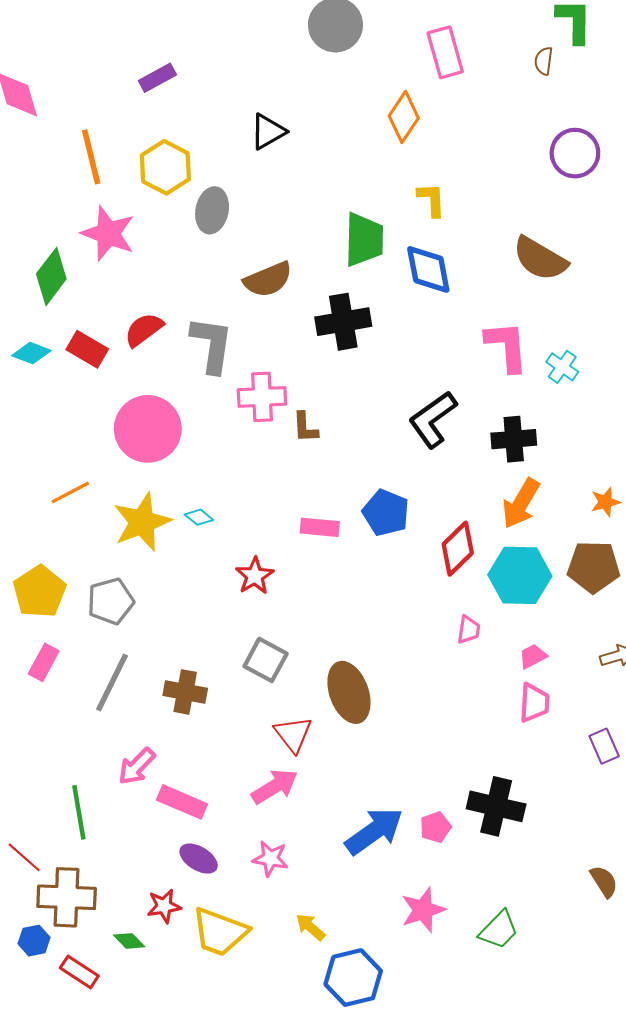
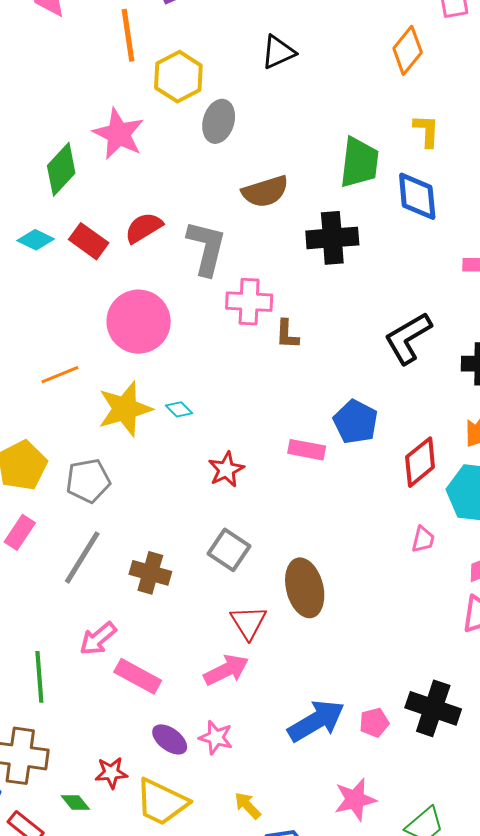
orange line: (91, 157) -> (128, 35), moved
pink rectangle: (320, 527) -> (307, 450), moved
purple ellipse: (199, 859) -> (170, 739), moved

